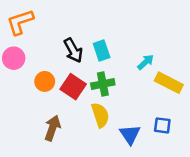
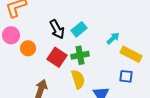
cyan rectangle: (102, 50) -> (79, 29), turned 70
orange circle: (45, 81) -> (28, 48), moved
blue square: (162, 125) -> (126, 76), moved

